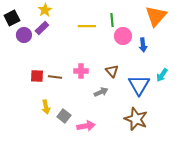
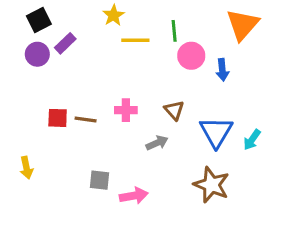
yellow star: (45, 10) -> (114, 15), moved
black square: (12, 18) -> (39, 20), moved
cyan arrow: (162, 75) -> (252, 140), moved
yellow arrow: (46, 107) -> (26, 168), moved
gray square: (64, 116) -> (100, 180), turned -32

